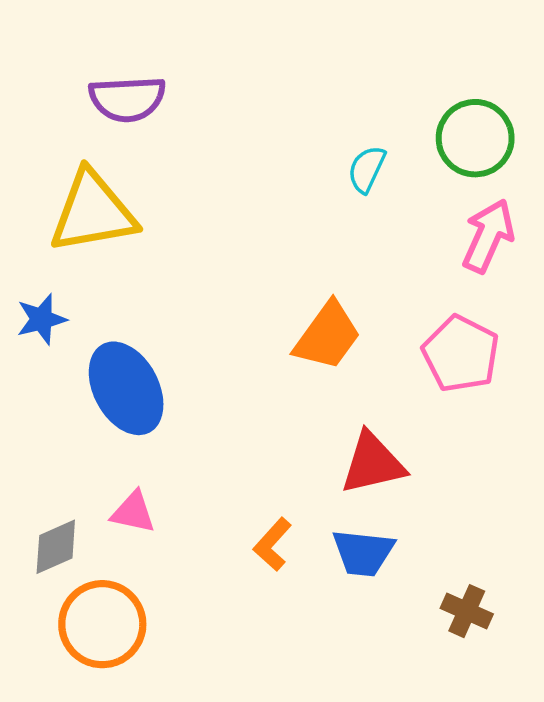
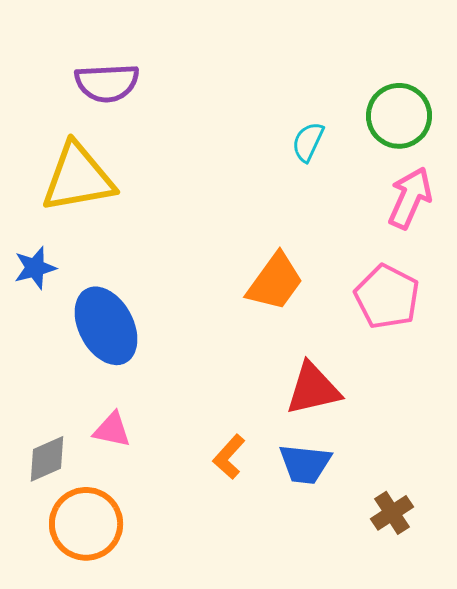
brown cross: (467, 611) -> (392, 513), turned 33

